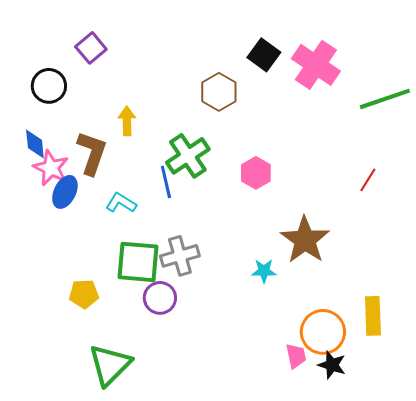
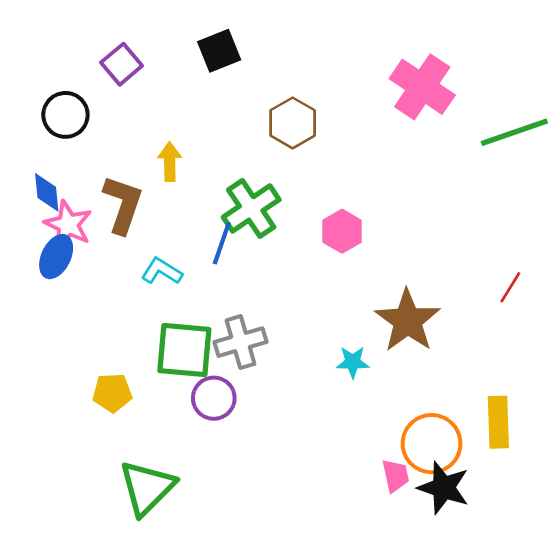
black square: (264, 55) -> (219, 51), moved, turned 32
red line: (368, 180) -> (510, 287), moved
blue line: (166, 182) -> (222, 243), turned 32
blue ellipse: (65, 192) -> (56, 257), moved
black star: (332, 365) -> (444, 488), size x1.4

